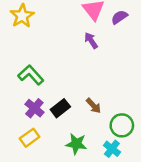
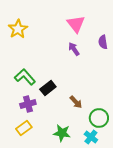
purple semicircle: (119, 17) -> (103, 42), moved, turned -64
purple cross: (34, 108) -> (28, 104), turned 35
black rectangle: (60, 108) -> (48, 88), moved

